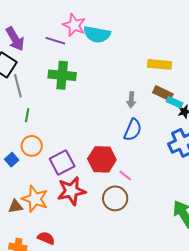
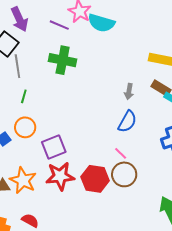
red hexagon: (102, 159) -> (95, 179), moved
pink line: (125, 176) -> (121, 153), moved
brown circle: (115, 198) -> (124, 174), moved

